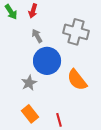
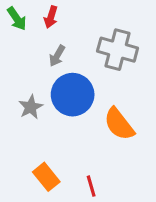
gray arrow: (37, 36) -> (57, 56), turned -120
gray star: (29, 83) -> (31, 107), moved

